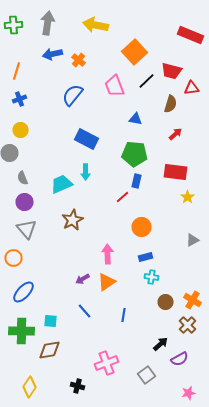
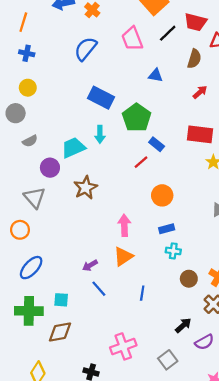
blue cross: (20, 99) -> (27, 53), turned 32
green pentagon: (134, 154) -> (137, 118), moved, turned 30
gray semicircle: (22, 178) -> (30, 141), turned -96
blue rectangle: (136, 181) -> (157, 144), turned -64
purple circle: (24, 202) -> (50, 168), moved
purple arrow: (82, 279) -> (90, 265), moved

